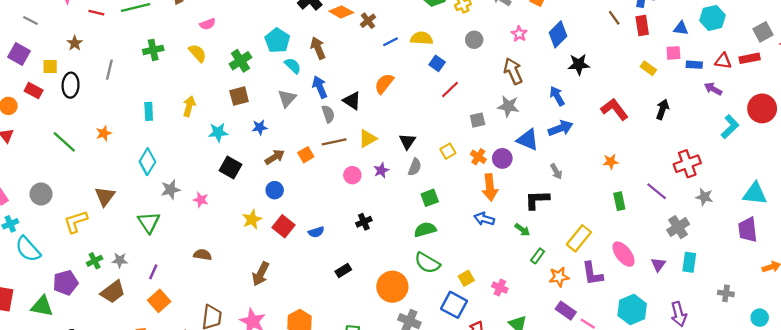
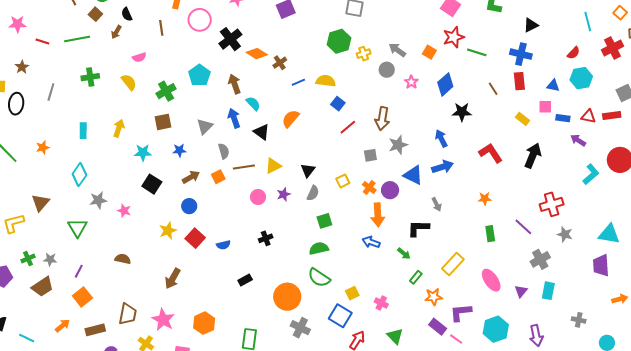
brown line: (614, 18) -> (493, 89), moved
gray circle: (474, 40) -> (387, 70), moved
cyan semicircle: (293, 66) -> (253, 104), moved
brown arrow: (513, 71) -> (382, 119), moved, turned -150
gray star: (508, 106) -> (398, 145), turned -30
black arrow: (663, 109) -> (533, 156), size x1.4
gray semicircle: (328, 114) -> (224, 151), moved
purple L-shape: (592, 274) -> (461, 312), moved, turned 90

